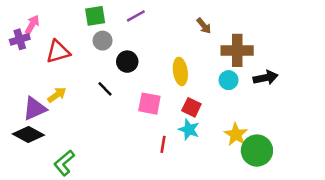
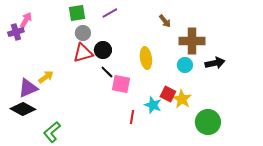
red triangle: (58, 52) -> (83, 53), moved
black line: (105, 89) -> (107, 72), moved
red square: (191, 107) -> (168, 94), moved
yellow star: (236, 134) -> (182, 99), moved

